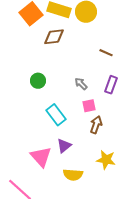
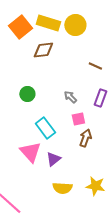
pink triangle: (41, 157) -> (30, 152), moved
yellow star: (106, 160) -> (95, 186), moved

